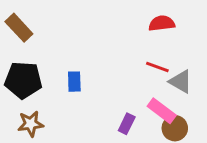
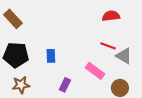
pink rectangle: (162, 111) -> (95, 71), moved
purple rectangle: (127, 124) -> (65, 85), moved

